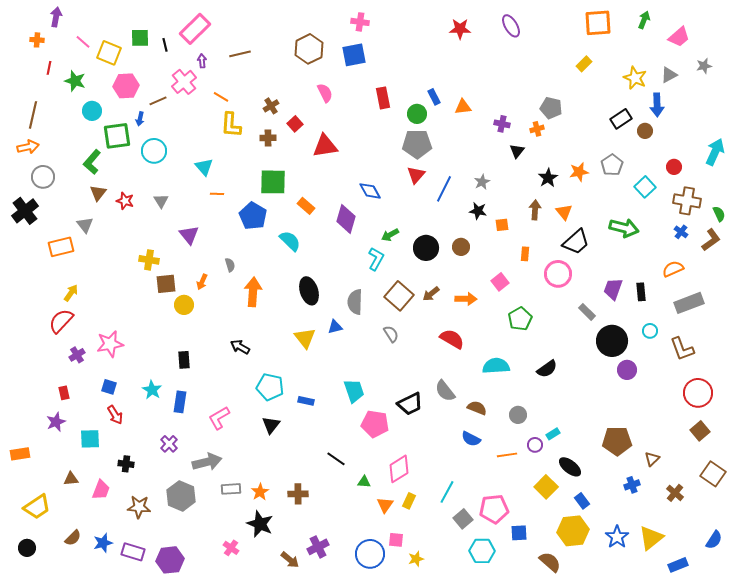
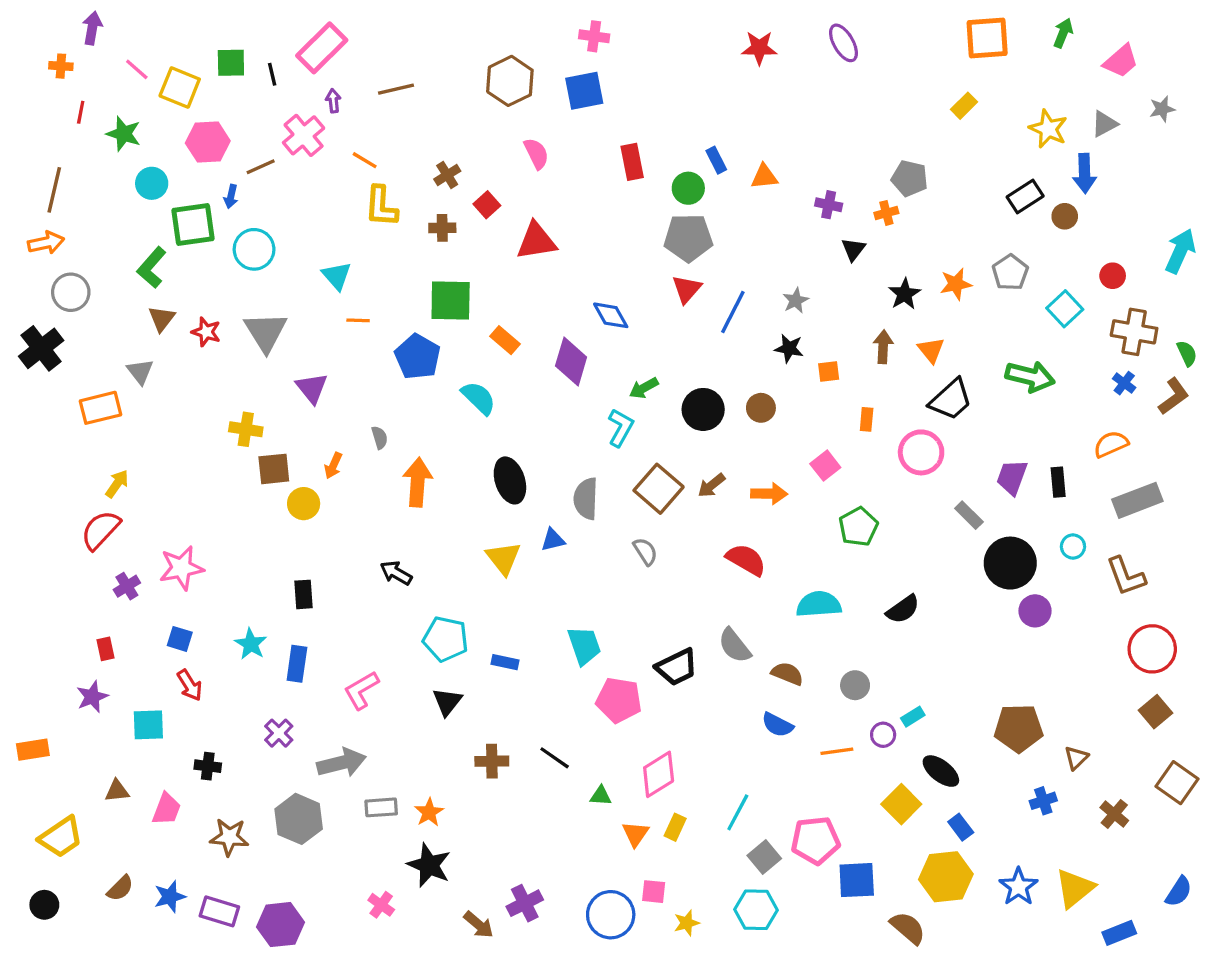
gray triangle: (161, 201) -> (266, 332), size x1.8
brown cross: (298, 494) -> (492, 761), moved
blue square: (519, 533) -> (857, 880), size x1.4
cyan hexagon: (482, 551) -> (756, 910), moved

